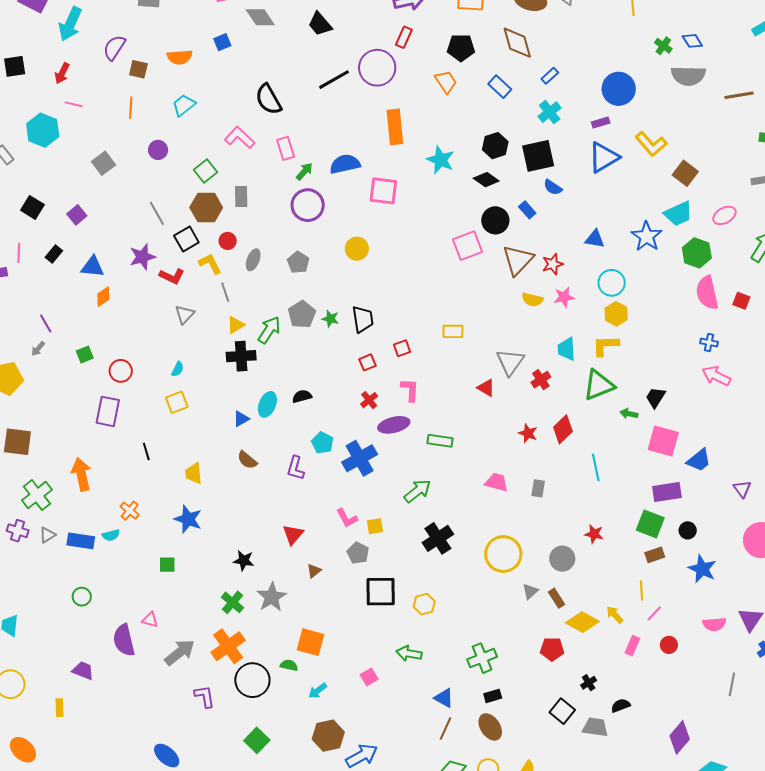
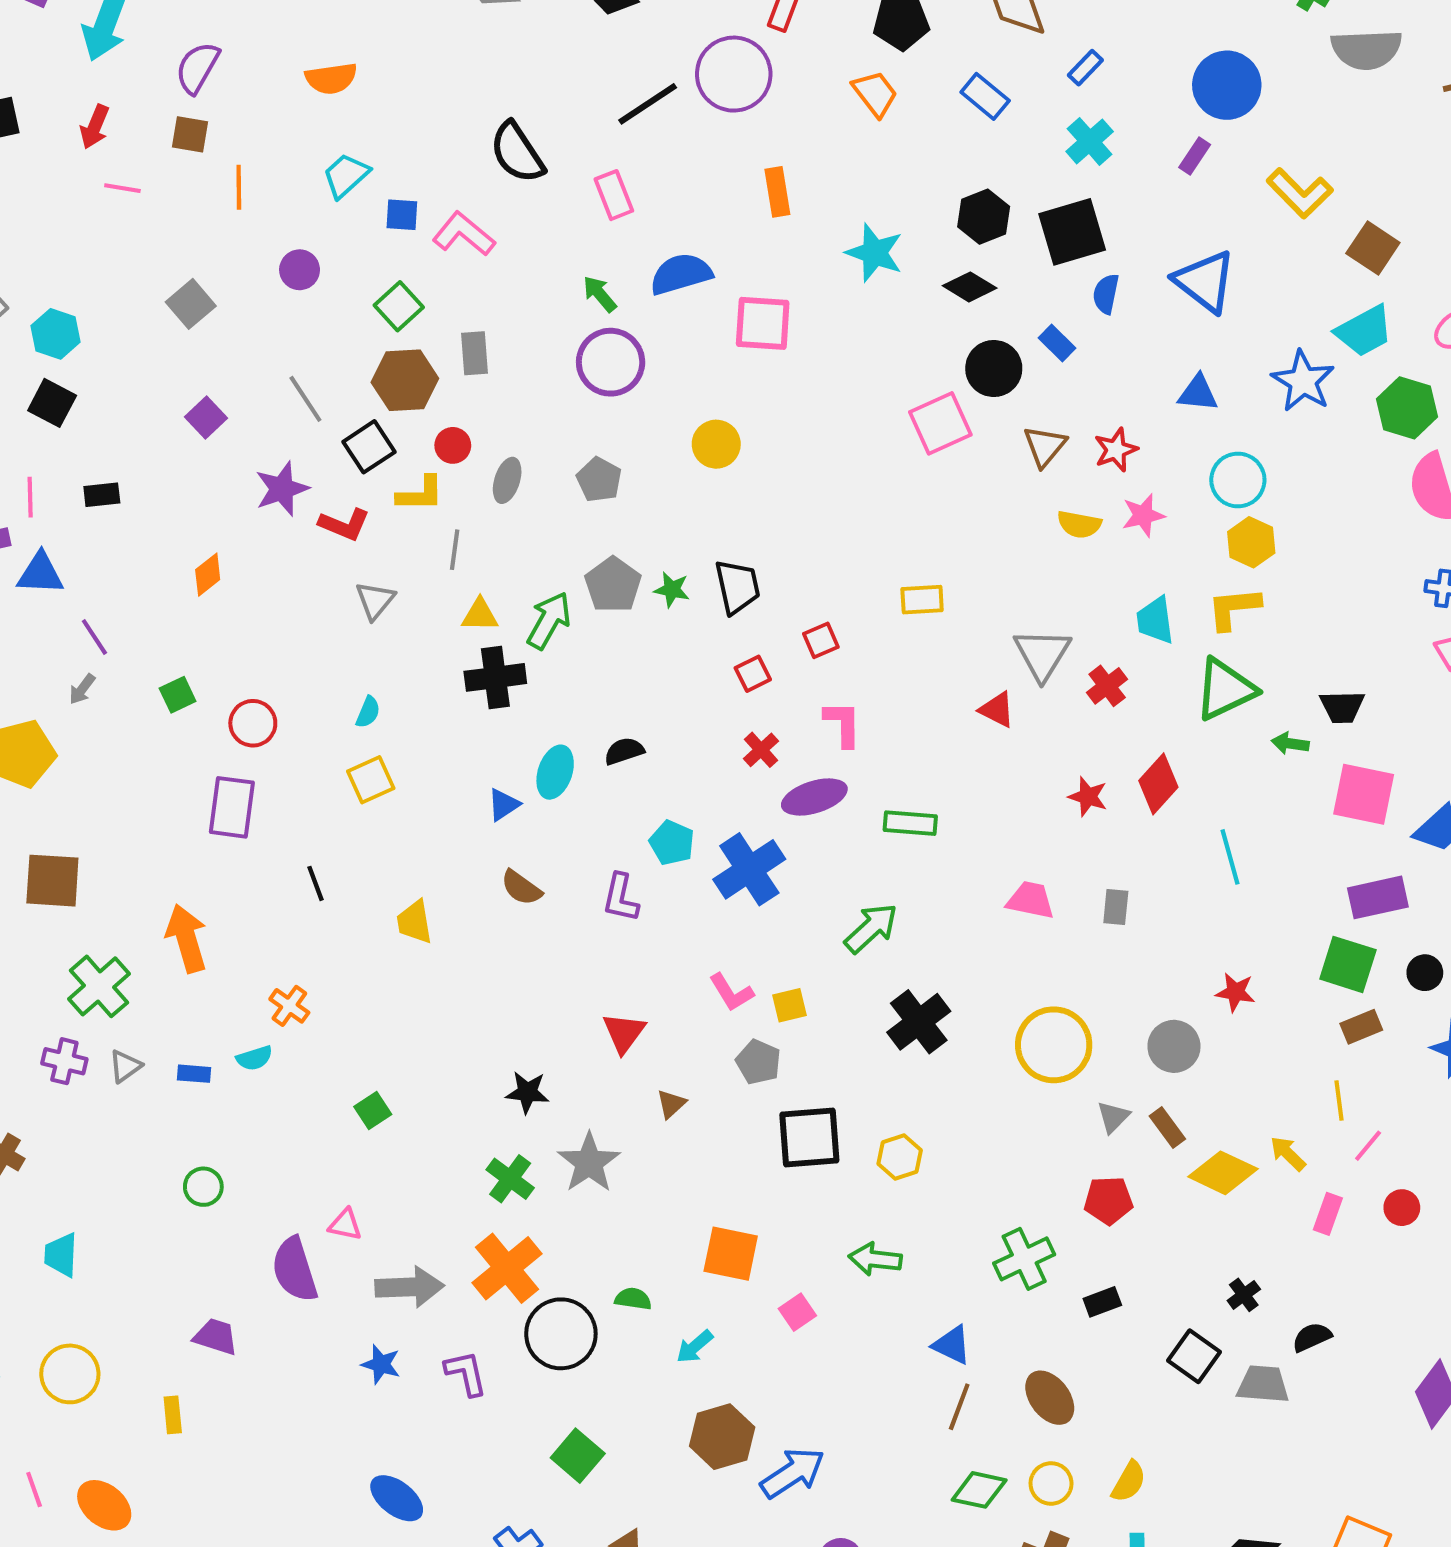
blue square: (222, 42) -> (402, 215), moved, turned 30
brown square: (138, 69) -> (190, 134), moved
purple rectangle: (601, 123) -> (1195, 156), turned -36
orange rectangle: (395, 127) -> (777, 192), size x0.7
cyan hexagon: (43, 130) -> (56, 334), moved, size x0.7
pink rectangle: (286, 148) -> (614, 195), moved
blue triangle: (604, 157) -> (1205, 281), moved, turned -48
green arrow: (304, 171) -> (600, 294), turned -78
blue semicircle: (553, 187) -> (1106, 294), turned 72
purple square: (77, 215) -> (206, 417), moved
black rectangle: (54, 254) -> (102, 495), turned 48
brown triangle: (518, 260) -> (1045, 446), size x0.7
yellow L-shape: (210, 264) -> (420, 494), turned 120
blue triangle: (92, 267) -> (40, 573), moved
gray line: (225, 292) -> (455, 550), turned 30
yellow triangle: (236, 325) -> (480, 615), turned 36
black trapezoid: (656, 397) -> (1342, 707), turned -120
blue star: (188, 519) -> (381, 1364), moved, size x0.7
blue rectangle: (81, 541) -> (194, 1074), size x0.6
green square: (167, 565) -> (373, 1111), turned -30
orange square: (311, 642) -> (731, 1254), moved
red pentagon: (552, 649) -> (1108, 1200), moved
gray arrow: (180, 652) -> (410, 1287), turned 40
black rectangle: (493, 696) -> (1102, 1302), moved

